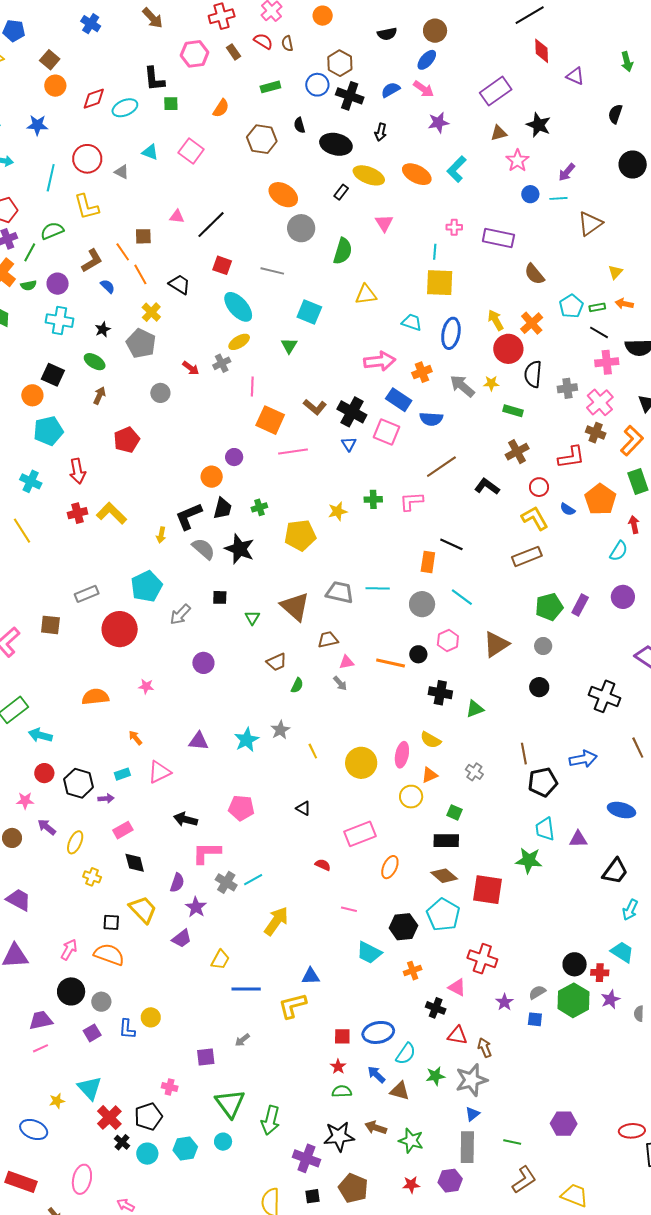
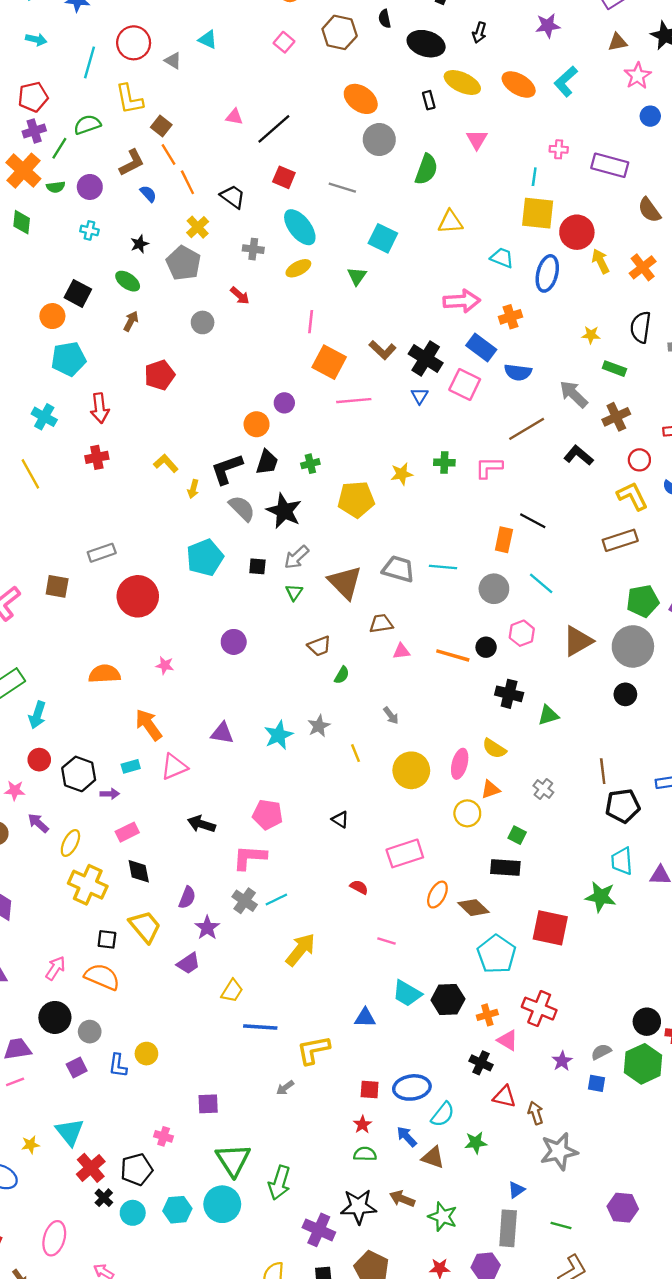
pink square: (191, 151) -> (284, 42), moved, size x0.7
black rectangle: (341, 192) -> (429, 100), turned -56
brown square: (143, 236) -> (161, 126), moved, turned 36
cyan cross: (59, 321) -> (89, 230), size x0.6
red circle: (508, 349) -> (577, 232), moved
gray cross: (222, 363) -> (253, 249), moved, turned 30
gray arrow: (462, 386) -> (574, 394), moved
yellow L-shape: (112, 513) -> (166, 463), moved, size x0.7
cyan pentagon: (146, 586) -> (205, 558), moved
gray arrow: (180, 614) -> (297, 557), moved
gray circle: (543, 646) -> (633, 646), size x2.0
gray arrow: (340, 683) -> (391, 716), moved
cyan arrow: (40, 735) -> (37, 715), turned -90
orange arrow: (135, 738) -> (149, 725), size x1.8
pink L-shape: (206, 853) -> (250, 857), moved
brown diamond: (444, 876) -> (473, 908), moved
yellow cross: (92, 877) -> (88, 885), size x1.8
black hexagon: (403, 927) -> (448, 999), moved
orange cross: (413, 971) -> (487, 1015), moved
blue triangle: (311, 976) -> (365, 1018), moved
gray arrow: (242, 1040) -> (285, 1088), moved
gray star: (471, 1080) -> (559, 1151), moved
cyan circle: (223, 1142) -> (222, 1204), size x1.8

